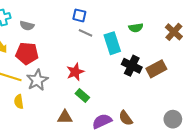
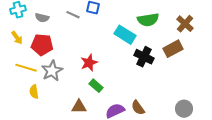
green semicircle: (136, 28) -> (148, 20), size x1.5
gray line: (86, 33) -> (73, 15), moved
cyan rectangle: (112, 43) -> (125, 35), turned -40
brown rectangle: (156, 69) -> (173, 49), moved

